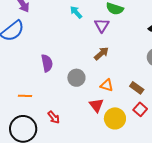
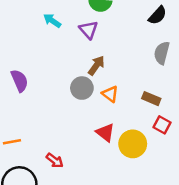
purple semicircle: (47, 63) -> (20, 81), moved
gray circle: (76, 78) -> (82, 88), moved
orange triangle: (107, 85) -> (110, 94), moved, turned 32

